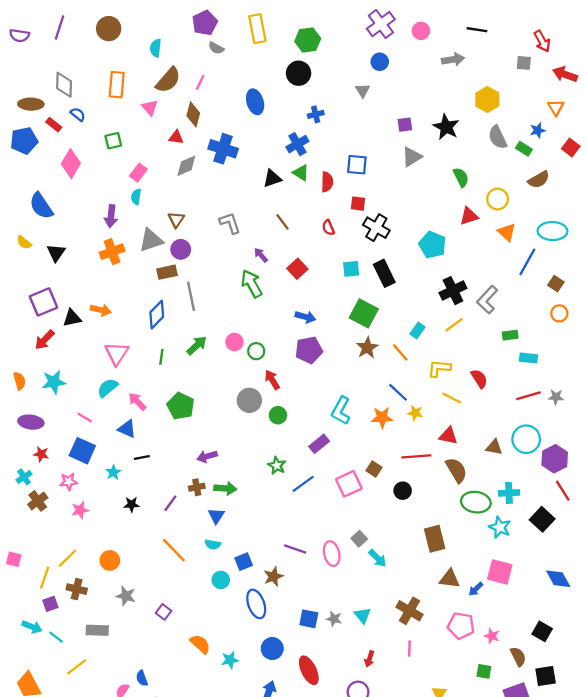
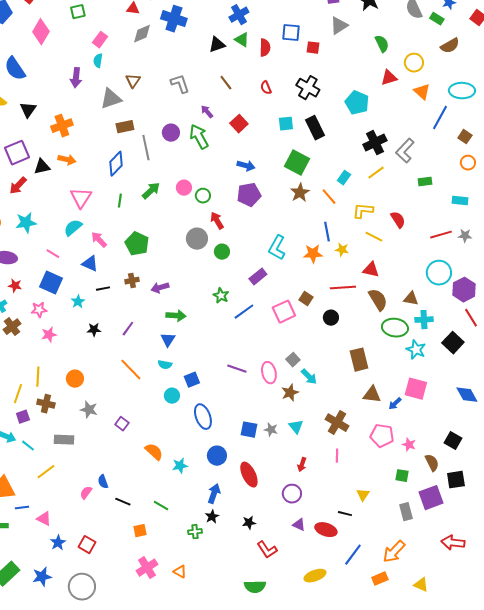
red square: (358, 204) -> (313, 48), moved
purple circle: (181, 249) -> (171, 133), moved
orange cross: (112, 252) -> (62, 126), moved
cyan rectangle: (528, 358) -> (460, 201), moved
blue line: (398, 392) -> (327, 232), turned 36
brown triangle: (494, 447) -> (411, 299), moved
brown cross: (197, 487) -> (132, 281), moved
yellow line: (67, 558) -> (38, 377), turned -42
brown star: (273, 576) -> (290, 393), moved

